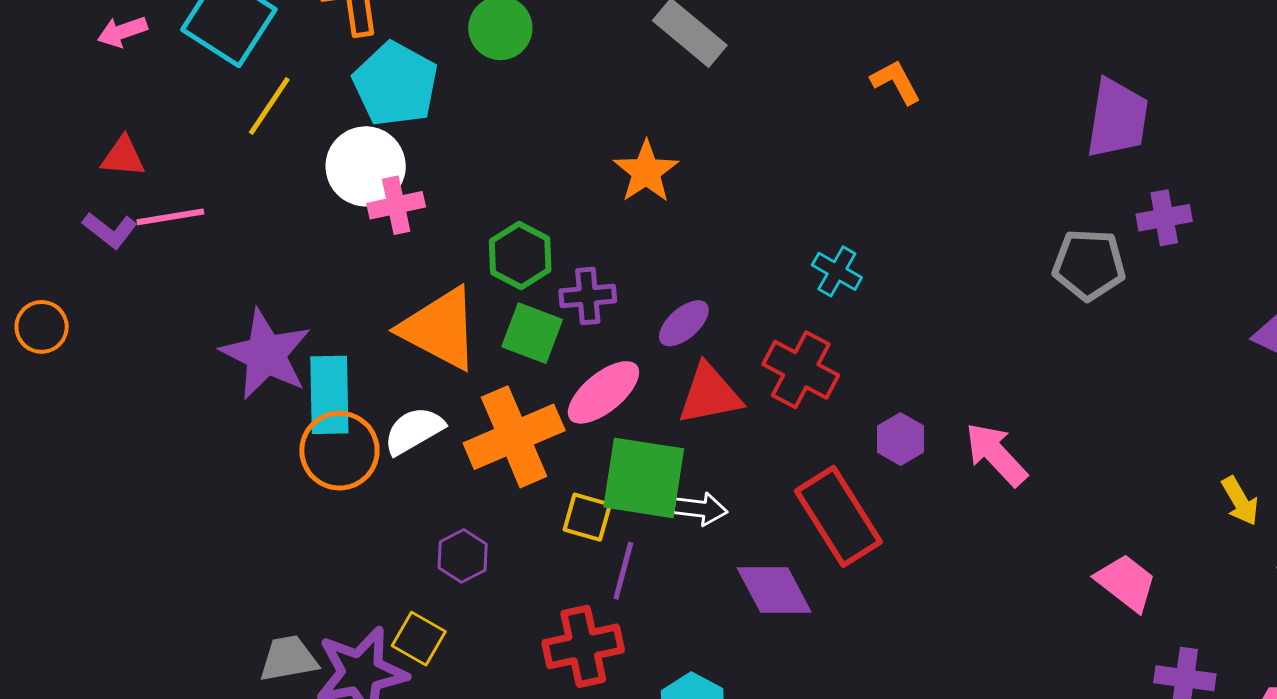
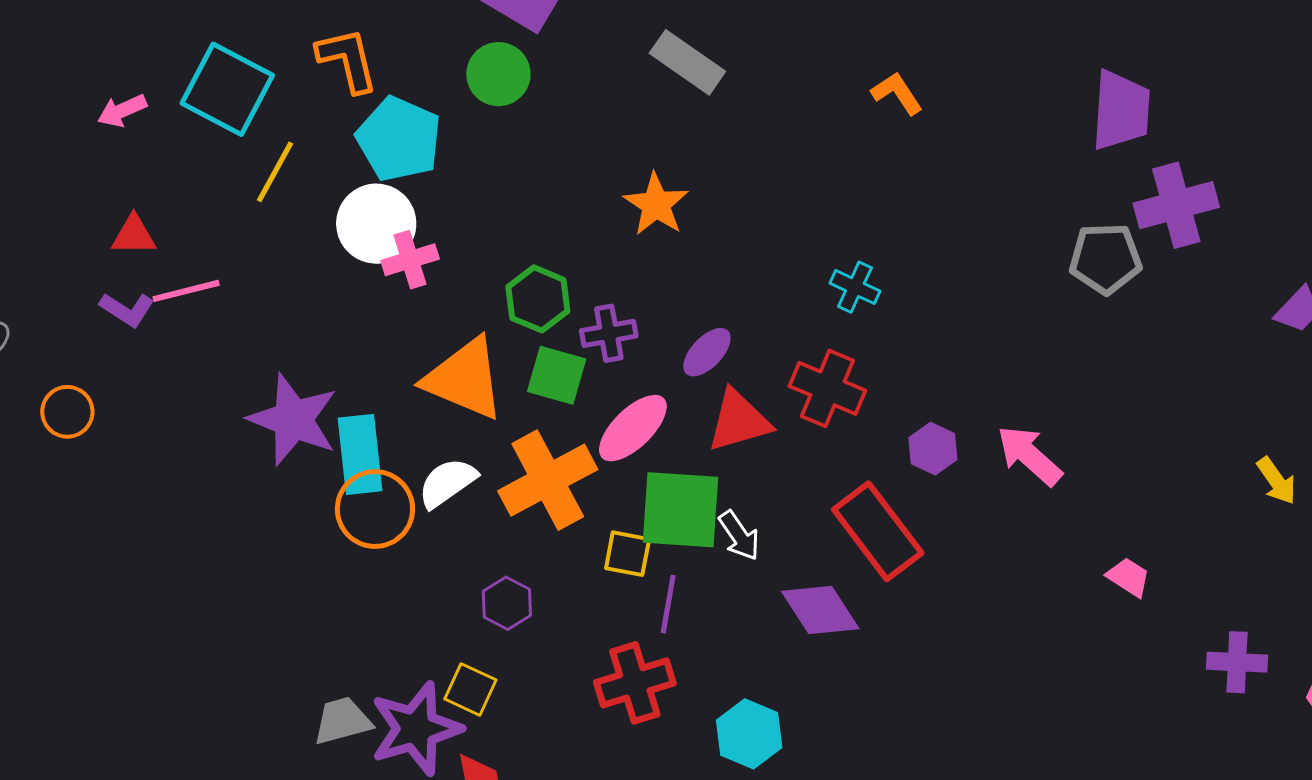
purple cross: (1164, 218) -> (1176, 205), size x1.5
white arrow: (700, 509) -> (739, 536), turned 54
pink trapezoid: (1126, 582) -> (1128, 577), moved, size x0.7

